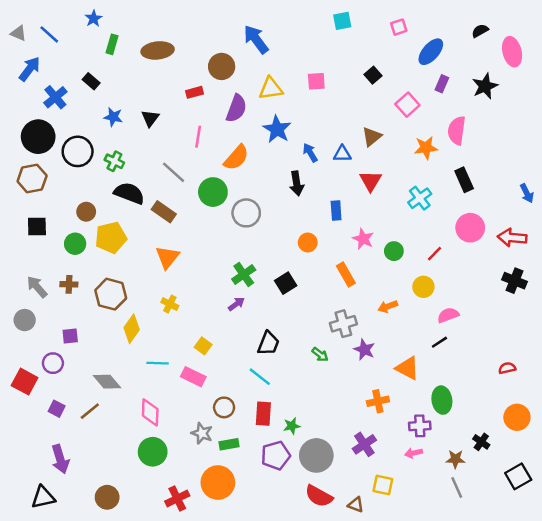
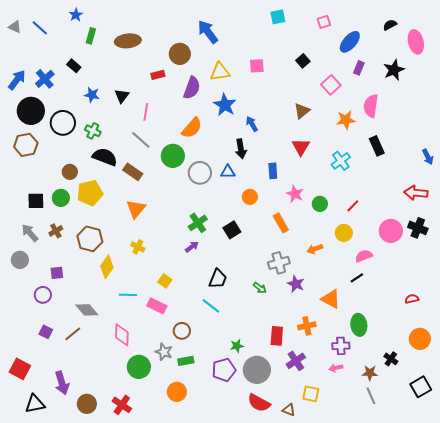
blue arrow: (30, 69) -> (17, 80), moved
pink line: (198, 137) -> (146, 112), moved
blue triangle: (342, 154) -> (228, 172), moved
black square: (37, 226) -> (36, 201), moved
pink circle: (470, 228) -> (391, 231), moved
brown cross: (69, 284) -> (56, 231), turned -32
red square: (25, 382) -> (20, 369), moved
red rectangle: (263, 414) -> (277, 336), moved
green circle: (153, 452) -> (139, 367), moved
purple arrow: (60, 459) -> (62, 383), moved
orange circle: (218, 483) -> (177, 392), size x0.7
red cross: (177, 499) -> (122, 405), moved, turned -30

